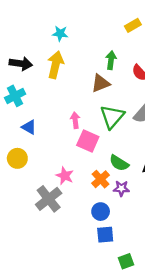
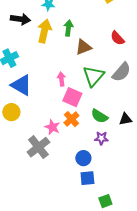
green arrow: (111, 60) -> (68, 28), moved
black arrow: (21, 64) -> (20, 19), moved
blue triangle: (29, 127) -> (21, 85), size x1.6
orange cross: (101, 179) -> (71, 119), moved

